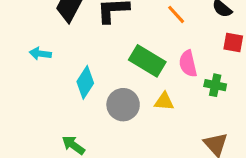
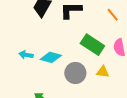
cyan arrow: (40, 54) -> (26, 55), moved
cyan diamond: (85, 82) -> (51, 57), turned 70

